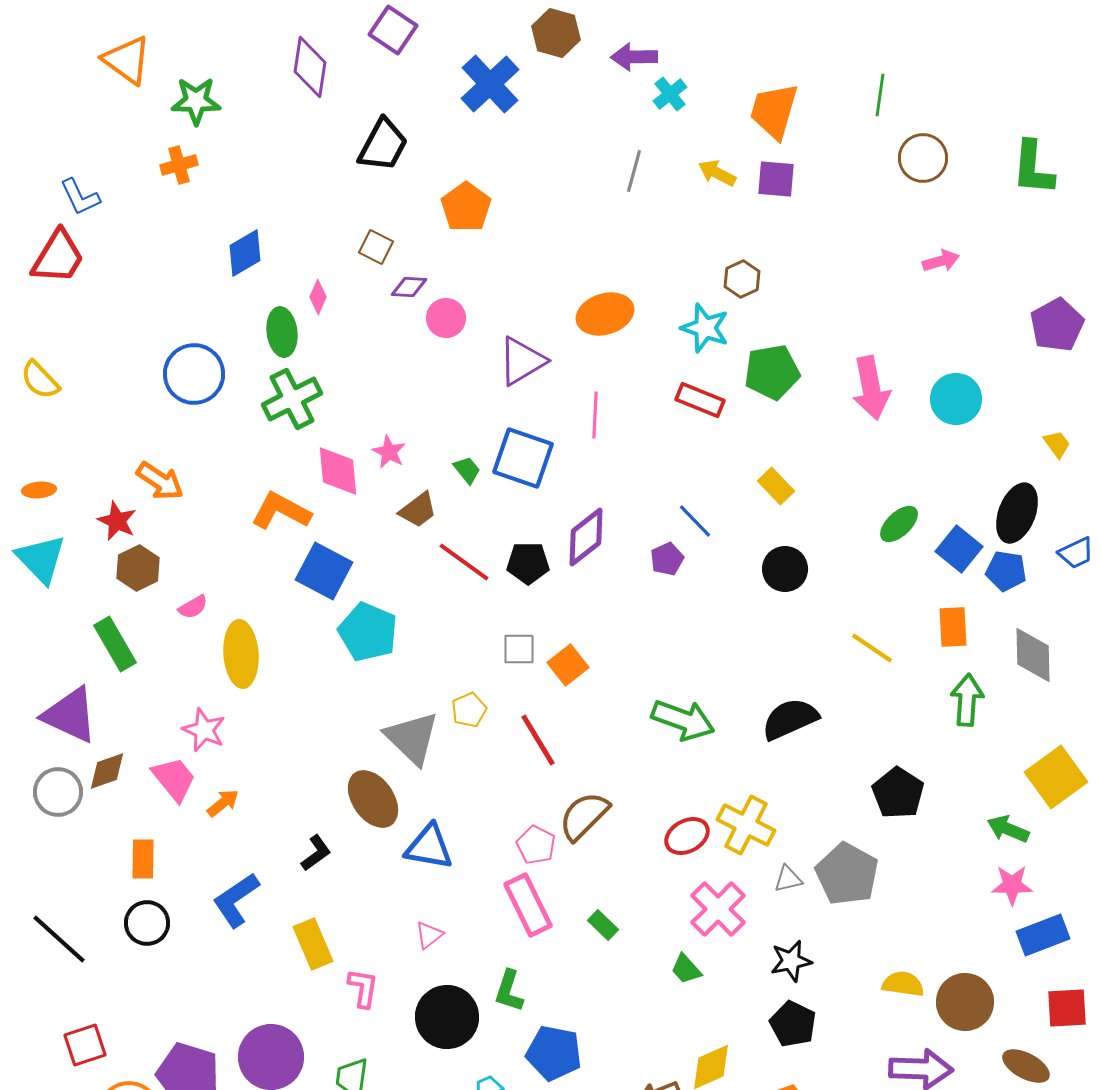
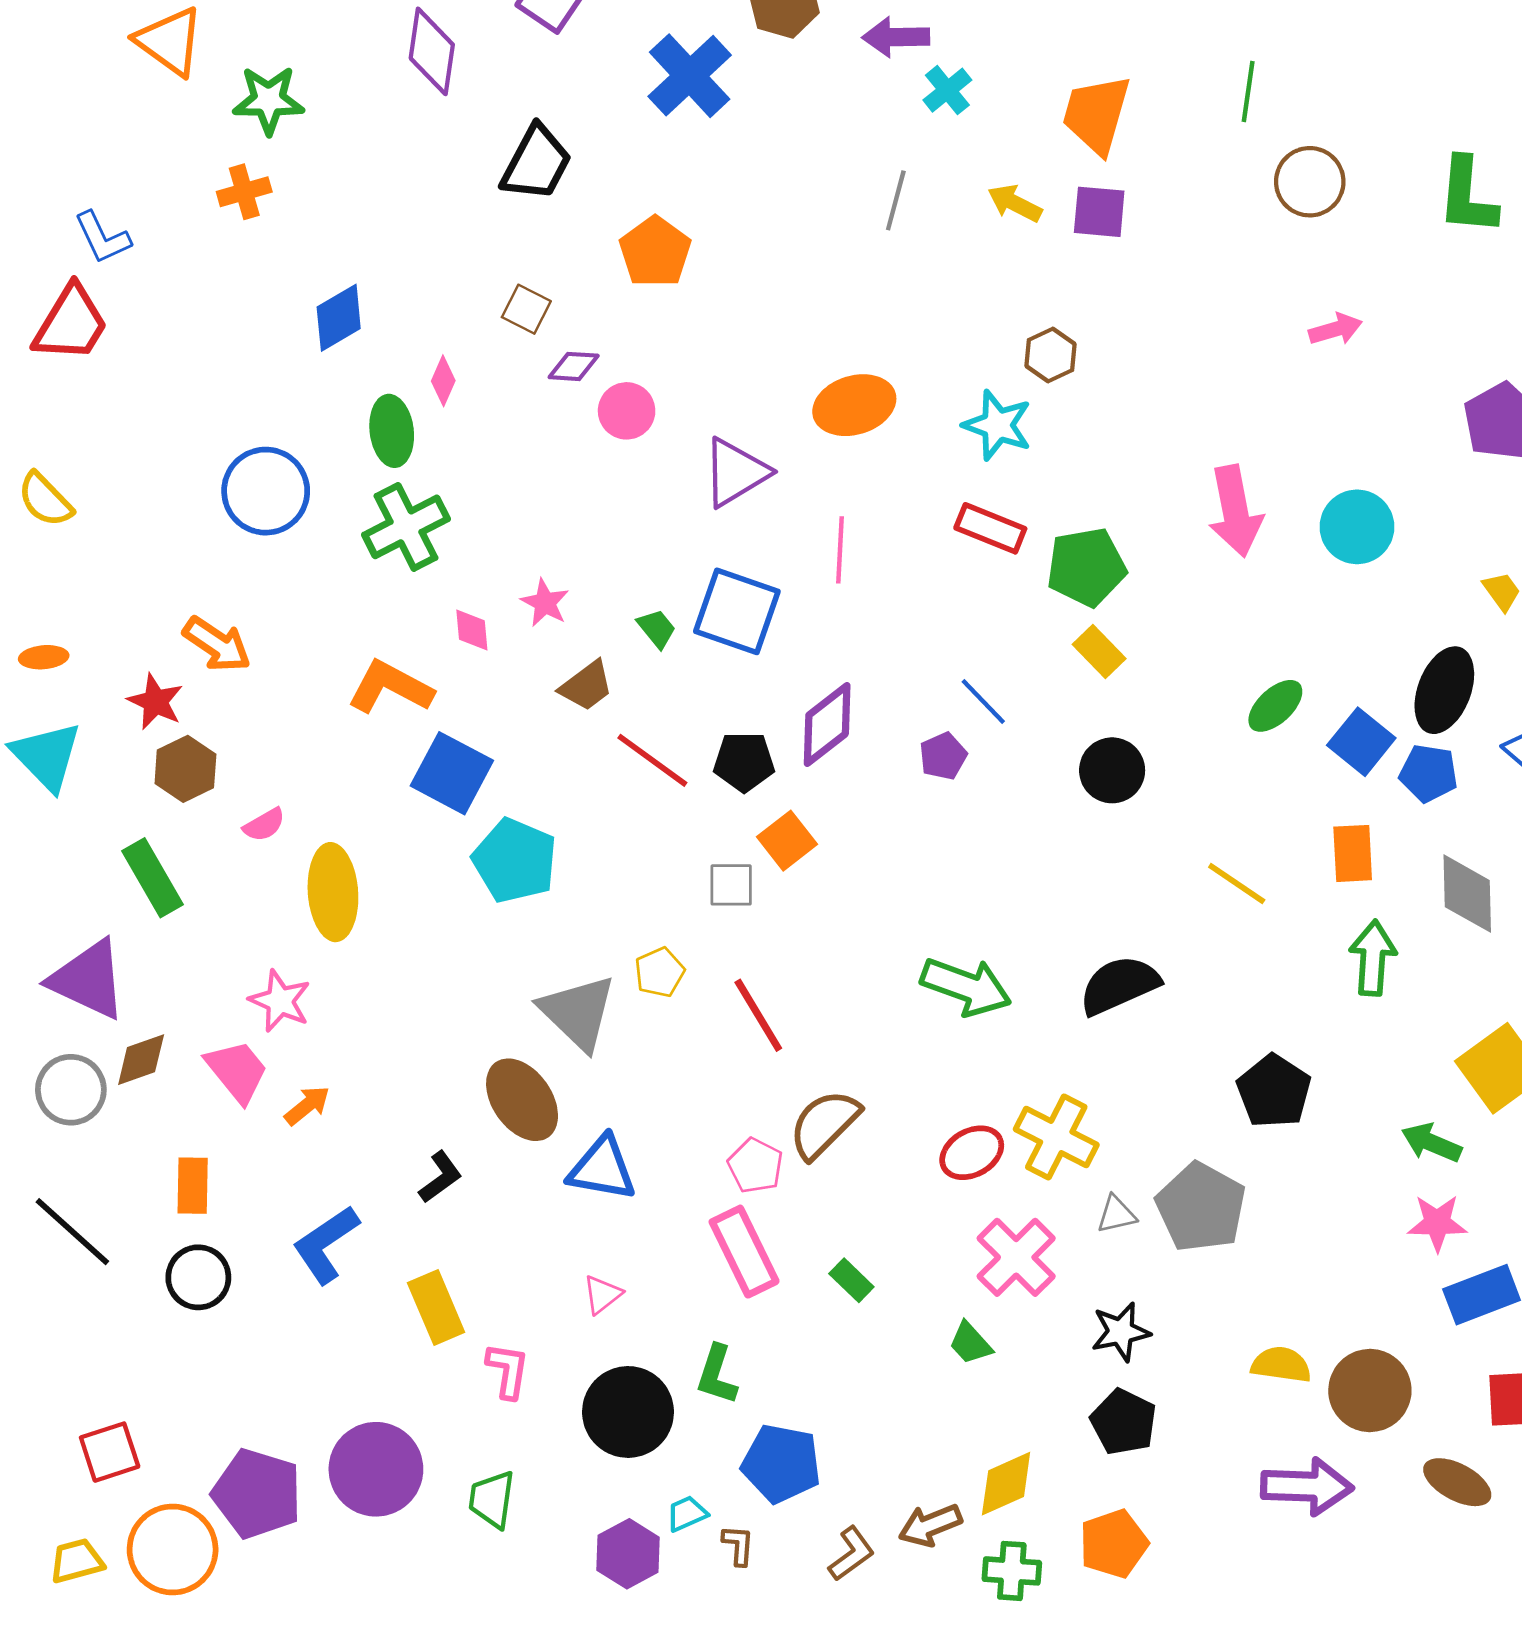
green pentagon: (772, 372) -> (1086, 567), moved
pink diamond: (338, 471) -> (472, 630), size x0.6
orange square: (568, 665) -> (787, 841), moved
black line: (59, 939) -> (72, 1232), moved

